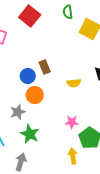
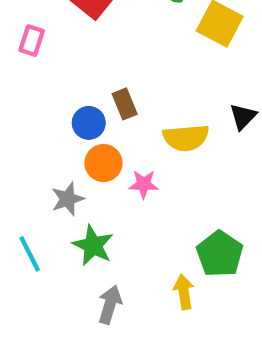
yellow semicircle: (74, 83) -> (186, 138), size x1.5
pink star: (72, 122) -> (144, 184), moved
gray arrow: (21, 162) -> (110, 305), moved

